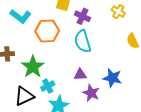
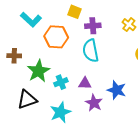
purple cross: (82, 16) -> (93, 26), turned -35
cyan cross: (48, 86) -> (61, 82), moved

